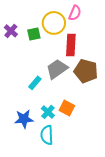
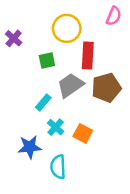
pink semicircle: (75, 13) -> (114, 16), moved
green square: (34, 34) -> (47, 61), moved
brown pentagon: (86, 71) -> (106, 88), turned -30
cyan cross: (48, 112) -> (56, 127), moved

